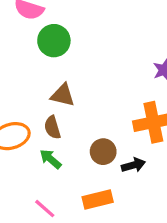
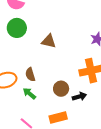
green circle: (54, 41) -> (17, 28), moved
brown triangle: (63, 95) -> (49, 41), moved

